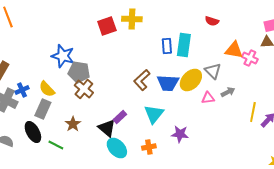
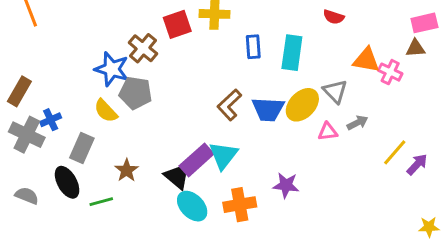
blue rectangle: (167, 46) -> (253, 47), moved
yellow semicircle: (47, 89) -> (106, 111), moved
brown cross: (84, 89) -> (143, 48), moved
yellow line: (253, 112) -> (395, 152), turned 30
cyan triangle: (154, 114) -> (223, 155), moved
purple rectangle: (120, 117) -> (197, 160), size x1.6
green line: (56, 145) -> (101, 202), turned -42
orange cross: (149, 147) -> (240, 205), size x1.5

